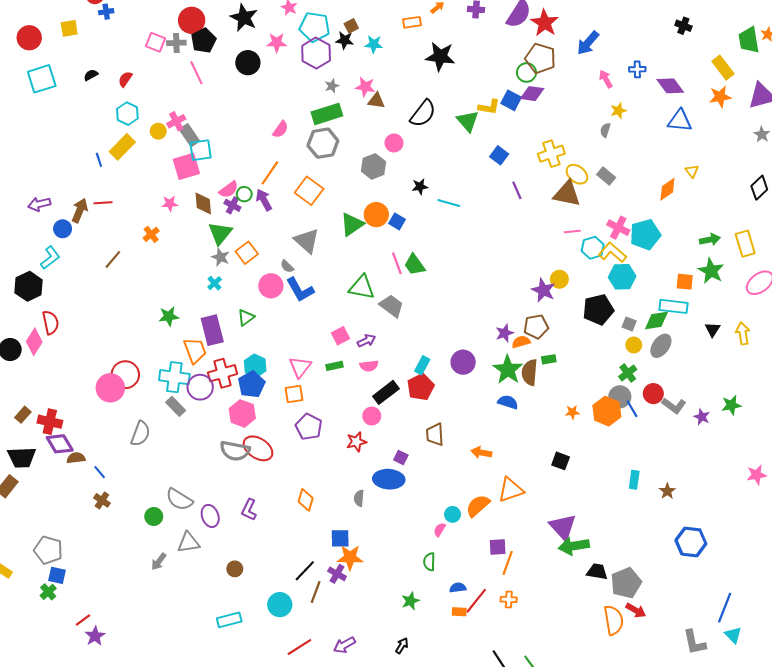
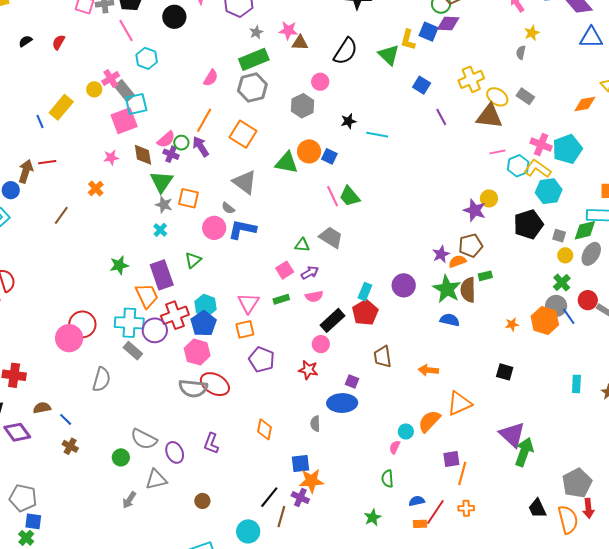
yellow L-shape: (489, 107) -> (408, 40), turned 100
cyan hexagon: (127, 114) -> (147, 58), moved
orange diamond: (667, 189) -> (585, 104), turned 30
green triangle: (352, 224) -> (287, 163), turned 50
orange square: (247, 253) -> (188, 198), turned -35
green triangle: (362, 287) -> (302, 245), moved, size x0.6
blue L-shape: (300, 290) -> (242, 229), turned 136
red star: (356, 442) -> (308, 370), turned 30
purple diamond: (60, 444) -> (17, 432), moved
green arrow: (574, 546) -> (524, 452), turned 124
black trapezoid: (597, 572) -> (537, 508), moved, turned -120
red arrow: (636, 610) -> (588, 508), turned 60

